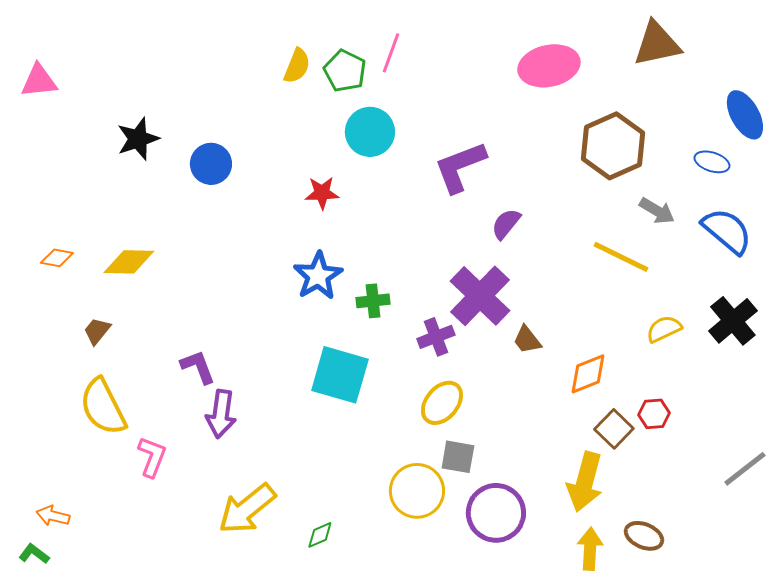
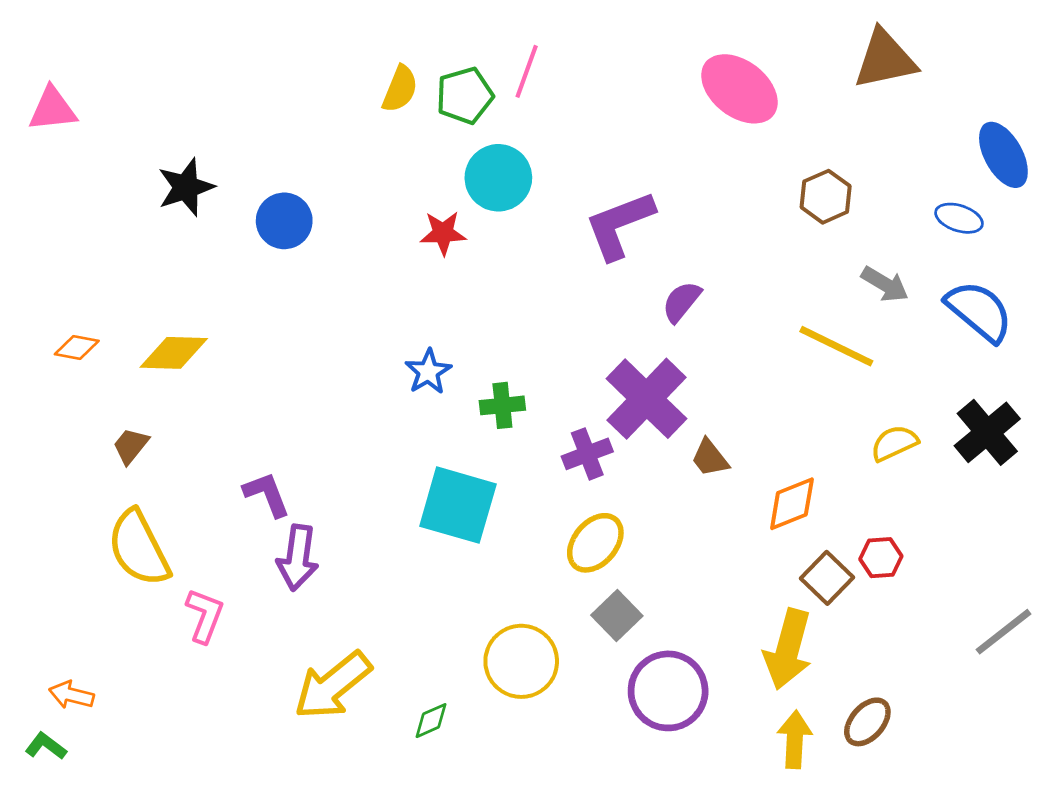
pink ellipse: (549, 66) -> (739, 89), turned 50
green pentagon: (345, 71) -> (465, 96), turned 30
brown hexagon: (613, 146) -> (826, 197), size x0.6
red star: (322, 193) -> (443, 233), moved
blue star: (318, 276) -> (428, 372), size x0.7
gray square: (458, 457) -> (617, 616), turned 36
yellow circle: (417, 491) -> (521, 661), moved
brown ellipse: (644, 536) -> (867, 722), turned -72

